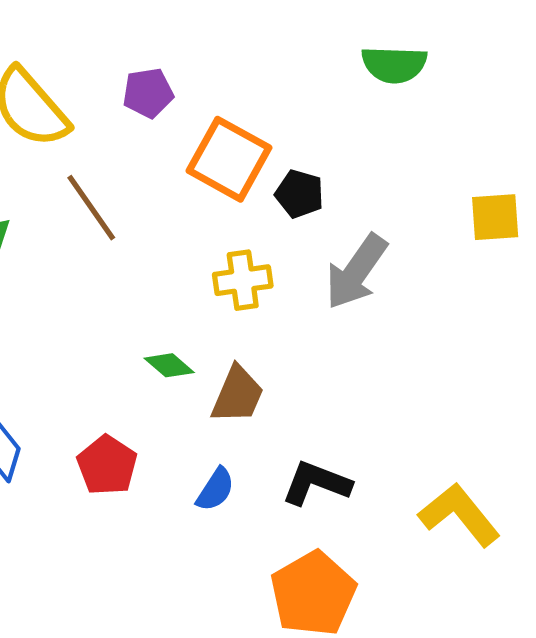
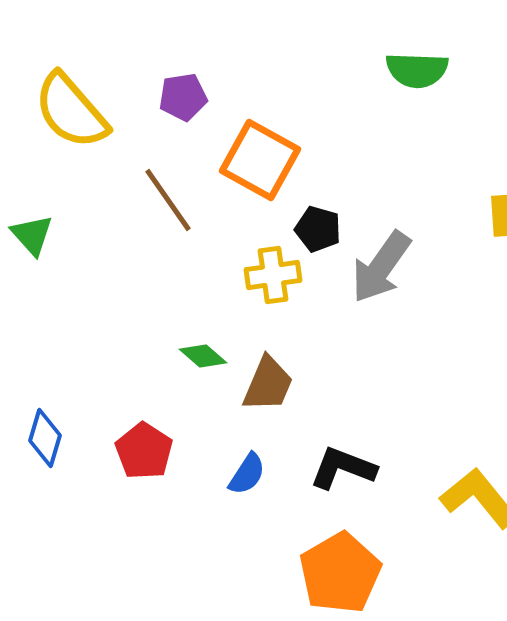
black pentagon: (300, 194) -> (318, 229), moved
brown line: (91, 208) -> (168, 200), moved

